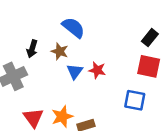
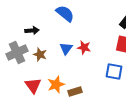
black arrow: (32, 49) -> (32, 30), turned -112
brown star: (60, 51) -> (40, 54), moved

